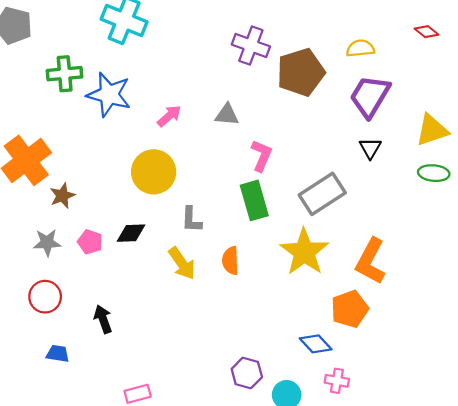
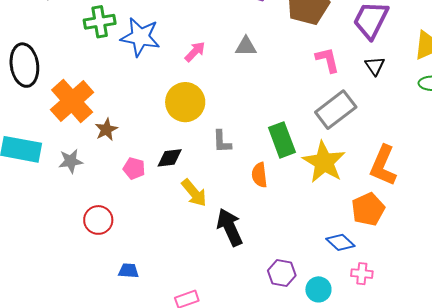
pink L-shape: (262, 155) -> (327, 60), moved, turned -32
green rectangle: (254, 200) -> (282, 140), moved
gray star: (47, 243) -> (71, 161), moved
yellow arrow: (182, 263) -> (194, 193), moved
black arrow: (103, 319) -> (230, 227), moved, size x1.5
blue trapezoid: (58, 354) -> (128, 271), moved

